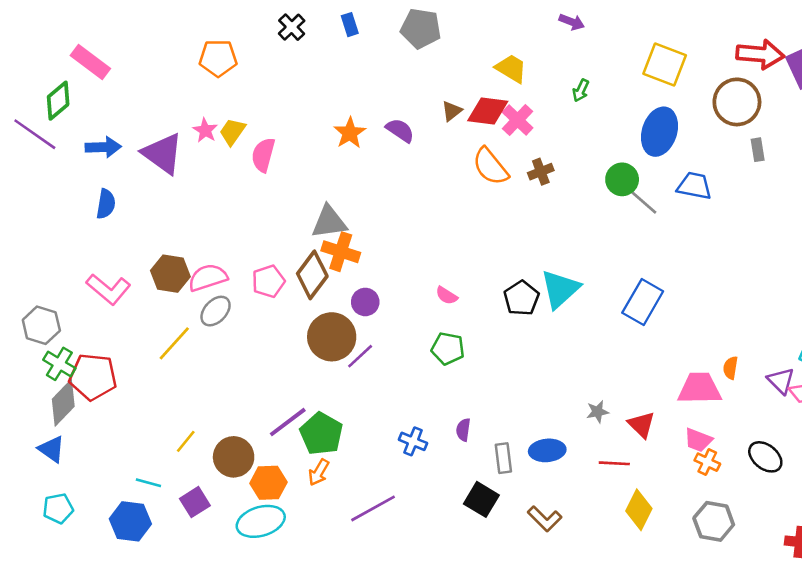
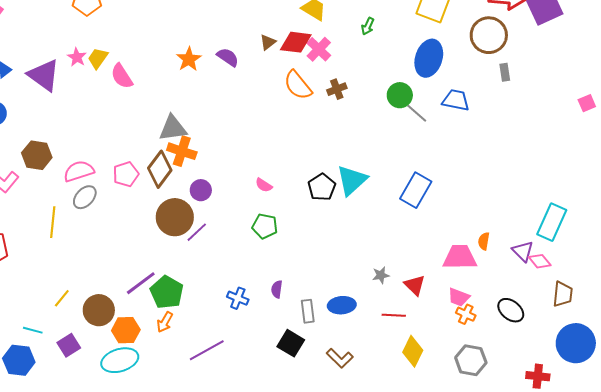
pink semicircle: (263, 155) -> (122, 76), turned -48
brown hexagon: (170, 274) -> (37, 155), moved
yellow line: (174, 343) -> (53, 222), turned -36

